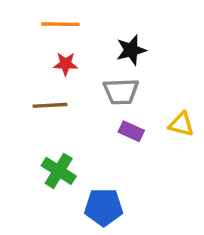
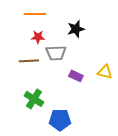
gray trapezoid: (121, 92) -> (56, 53), moved

